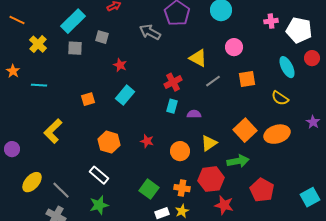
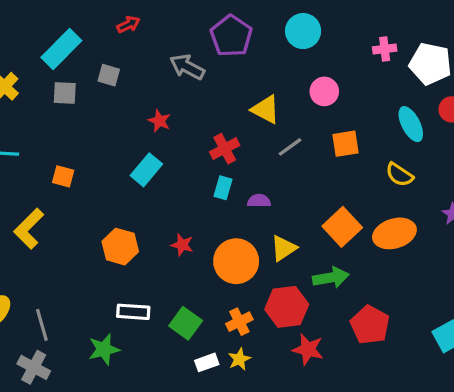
red star: (120, 65) -> (159, 121), moved
orange square: (88, 99) -> (63, 176), moved, turned 32
orange circle: (180, 151) -> (236, 261), size x1.4
white rectangle: (99, 175) -> (133, 312), moved, turned -36
orange cross: (182, 188) -> (239, 322), turned -35
gray line: (61, 190) -> (42, 325), turned 30

